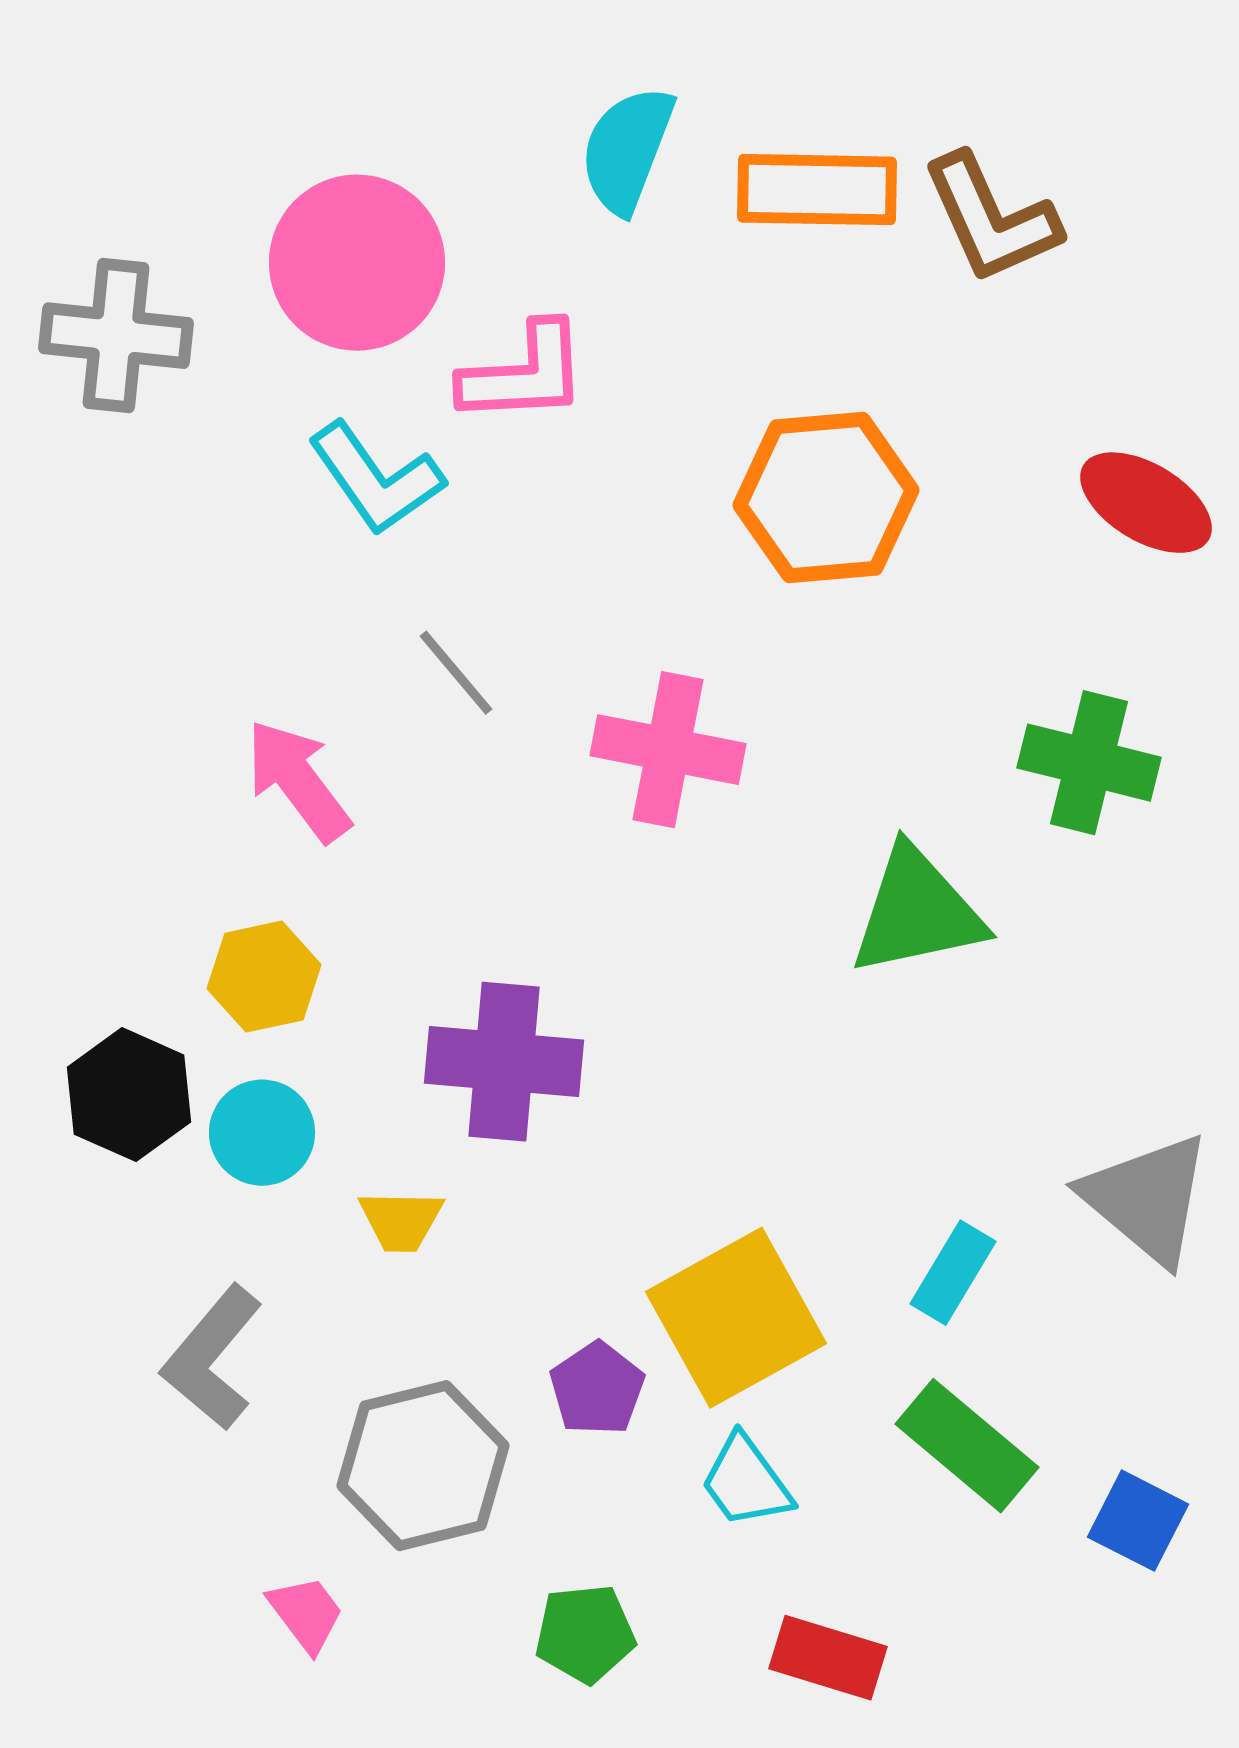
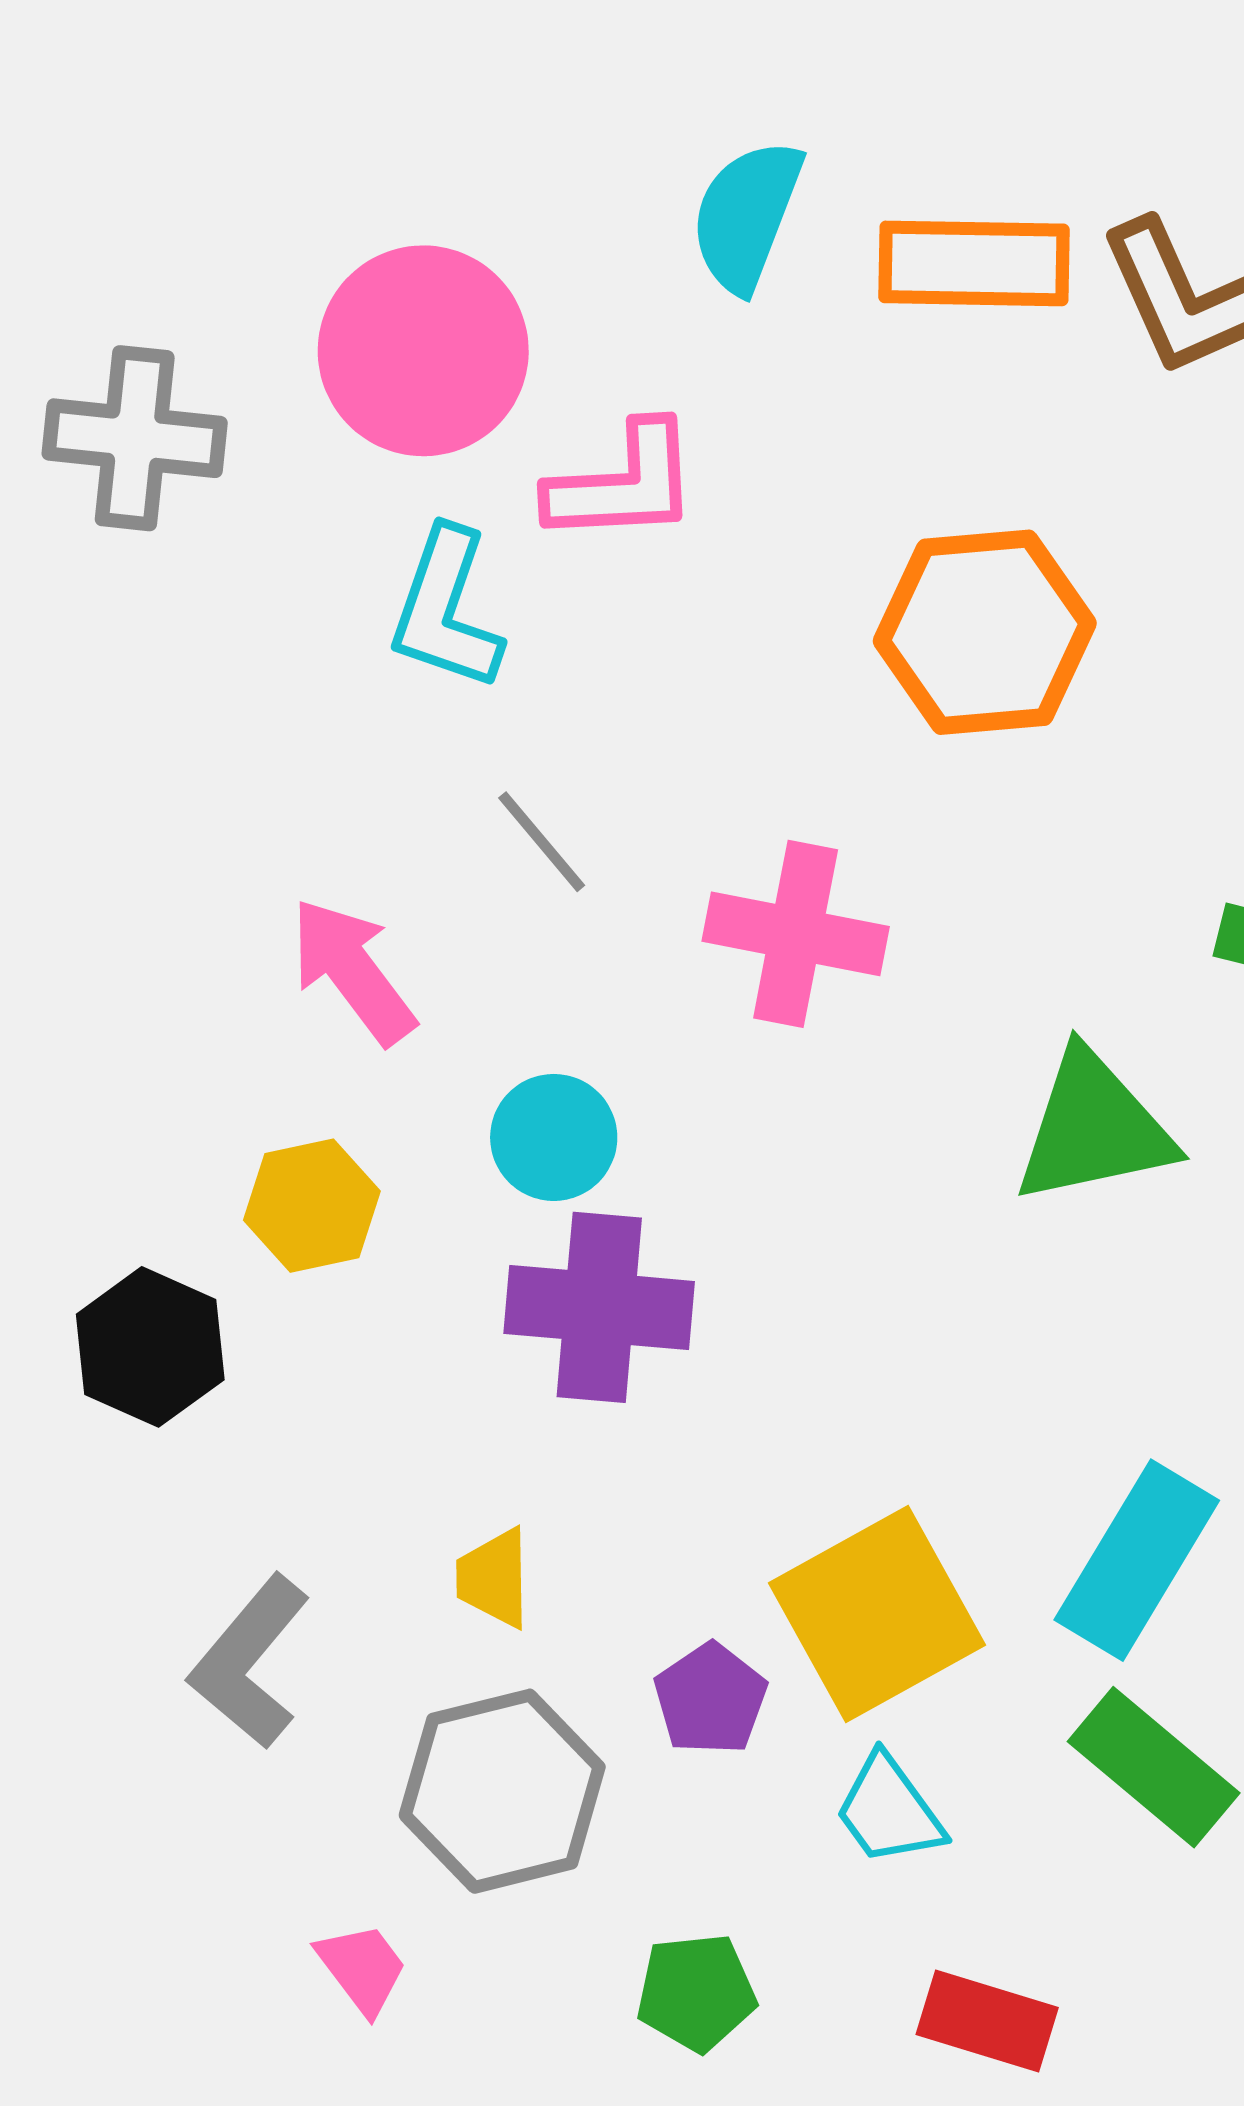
cyan L-shape: (376, 479) -> (446, 609), turned 54
cyan circle: (262, 1133) -> (554, 1137), moved
yellow trapezoid: (401, 1221) -> (494, 1578), moved, turned 88
cyan rectangle: (953, 1273) -> (1137, 1560), size x1.6

